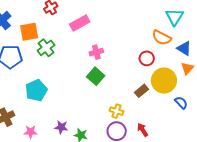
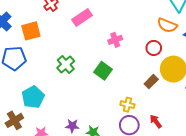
green cross: (46, 48) -> (66, 64), moved
pink cross: (96, 52) -> (115, 40), moved
cyan pentagon: (36, 90) -> (33, 97), moved

